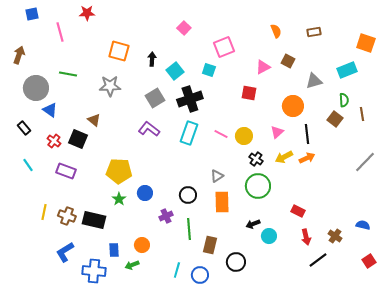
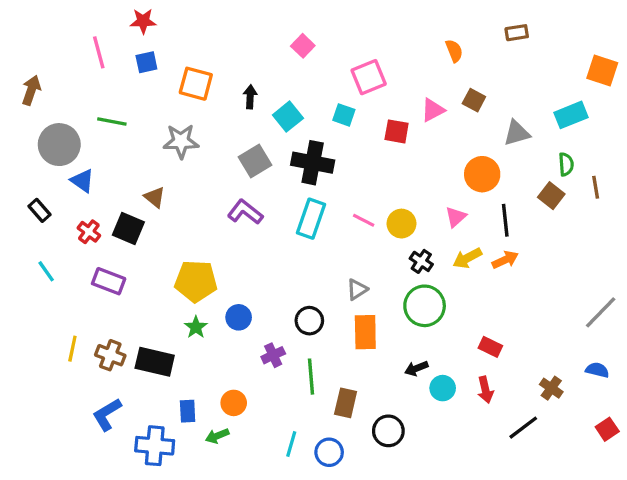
blue square: (32, 14) -> (146, 62), moved
brown rectangle: (314, 32) -> (517, 33), moved
red square: (249, 93) -> (397, 131), moved
black cross: (190, 99) -> (313, 163), turned 30
gray line: (365, 162) -> (601, 312), moved
red arrow: (306, 237) -> (485, 390), moved

